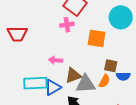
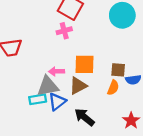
orange square: (97, 38) -> (85, 64), moved
cyan rectangle: (35, 83) -> (38, 99), size x0.7
gray triangle: (86, 84) -> (48, 86), moved

